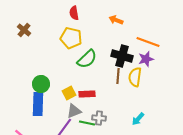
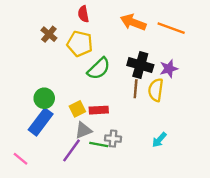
orange arrow: (116, 20) -> (133, 22), size x1.5
brown cross: (24, 30) -> (49, 34), moved
orange line: (148, 42) -> (171, 28), moved
blue rectangle: (38, 104) -> (41, 122), turned 35

